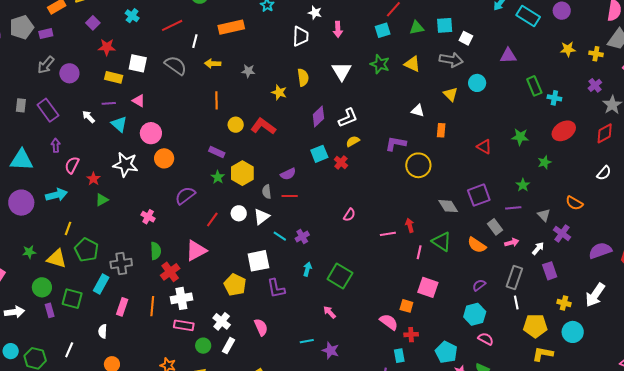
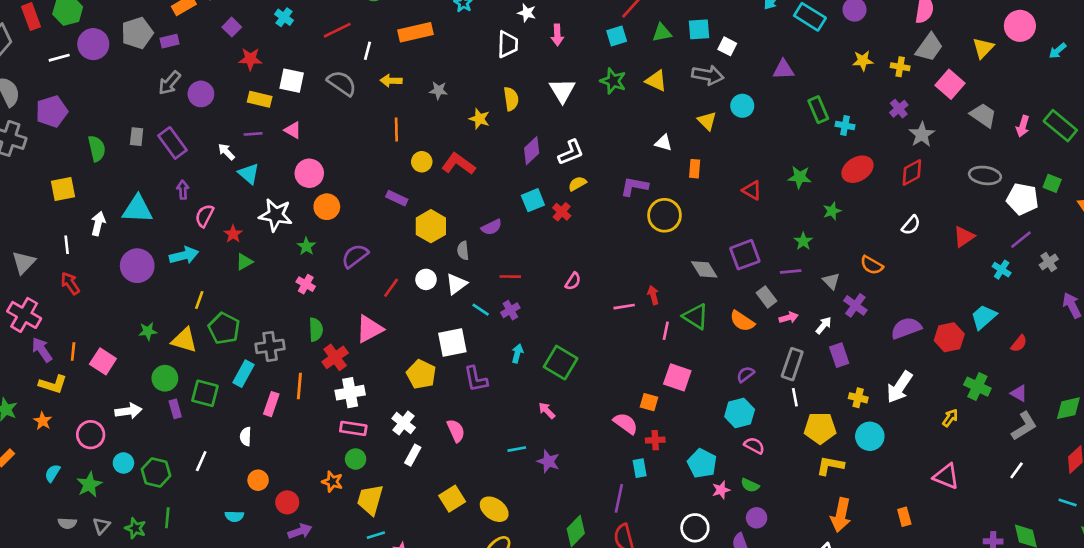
cyan triangle: (119, 124) -> (249, 174), moved
green star: (218, 177) -> (306, 246), moved
red line: (290, 196) -> (510, 277), moved
orange line: (152, 306) -> (299, 386), moved
green circle: (203, 346) -> (356, 459), moved

